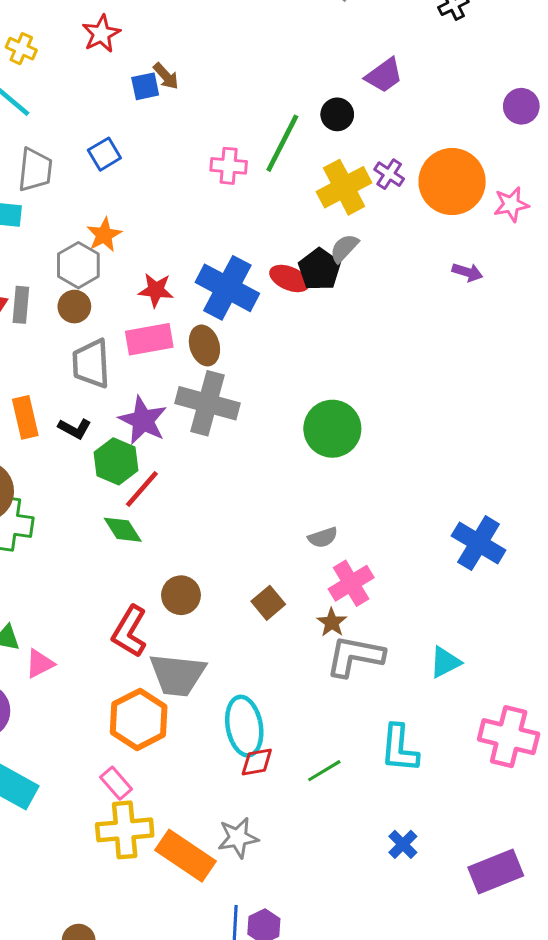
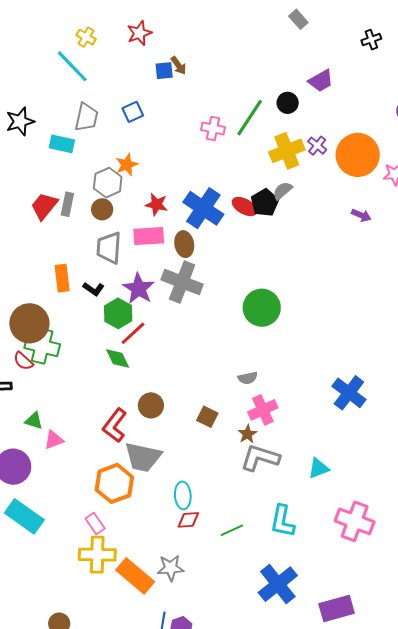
brown square: (268, 603) -> (207, 417), turned -30
cyan ellipse: (244, 726) -> (183, 495), size x0.7
blue cross: (403, 844) -> (278, 584), size x2.0

